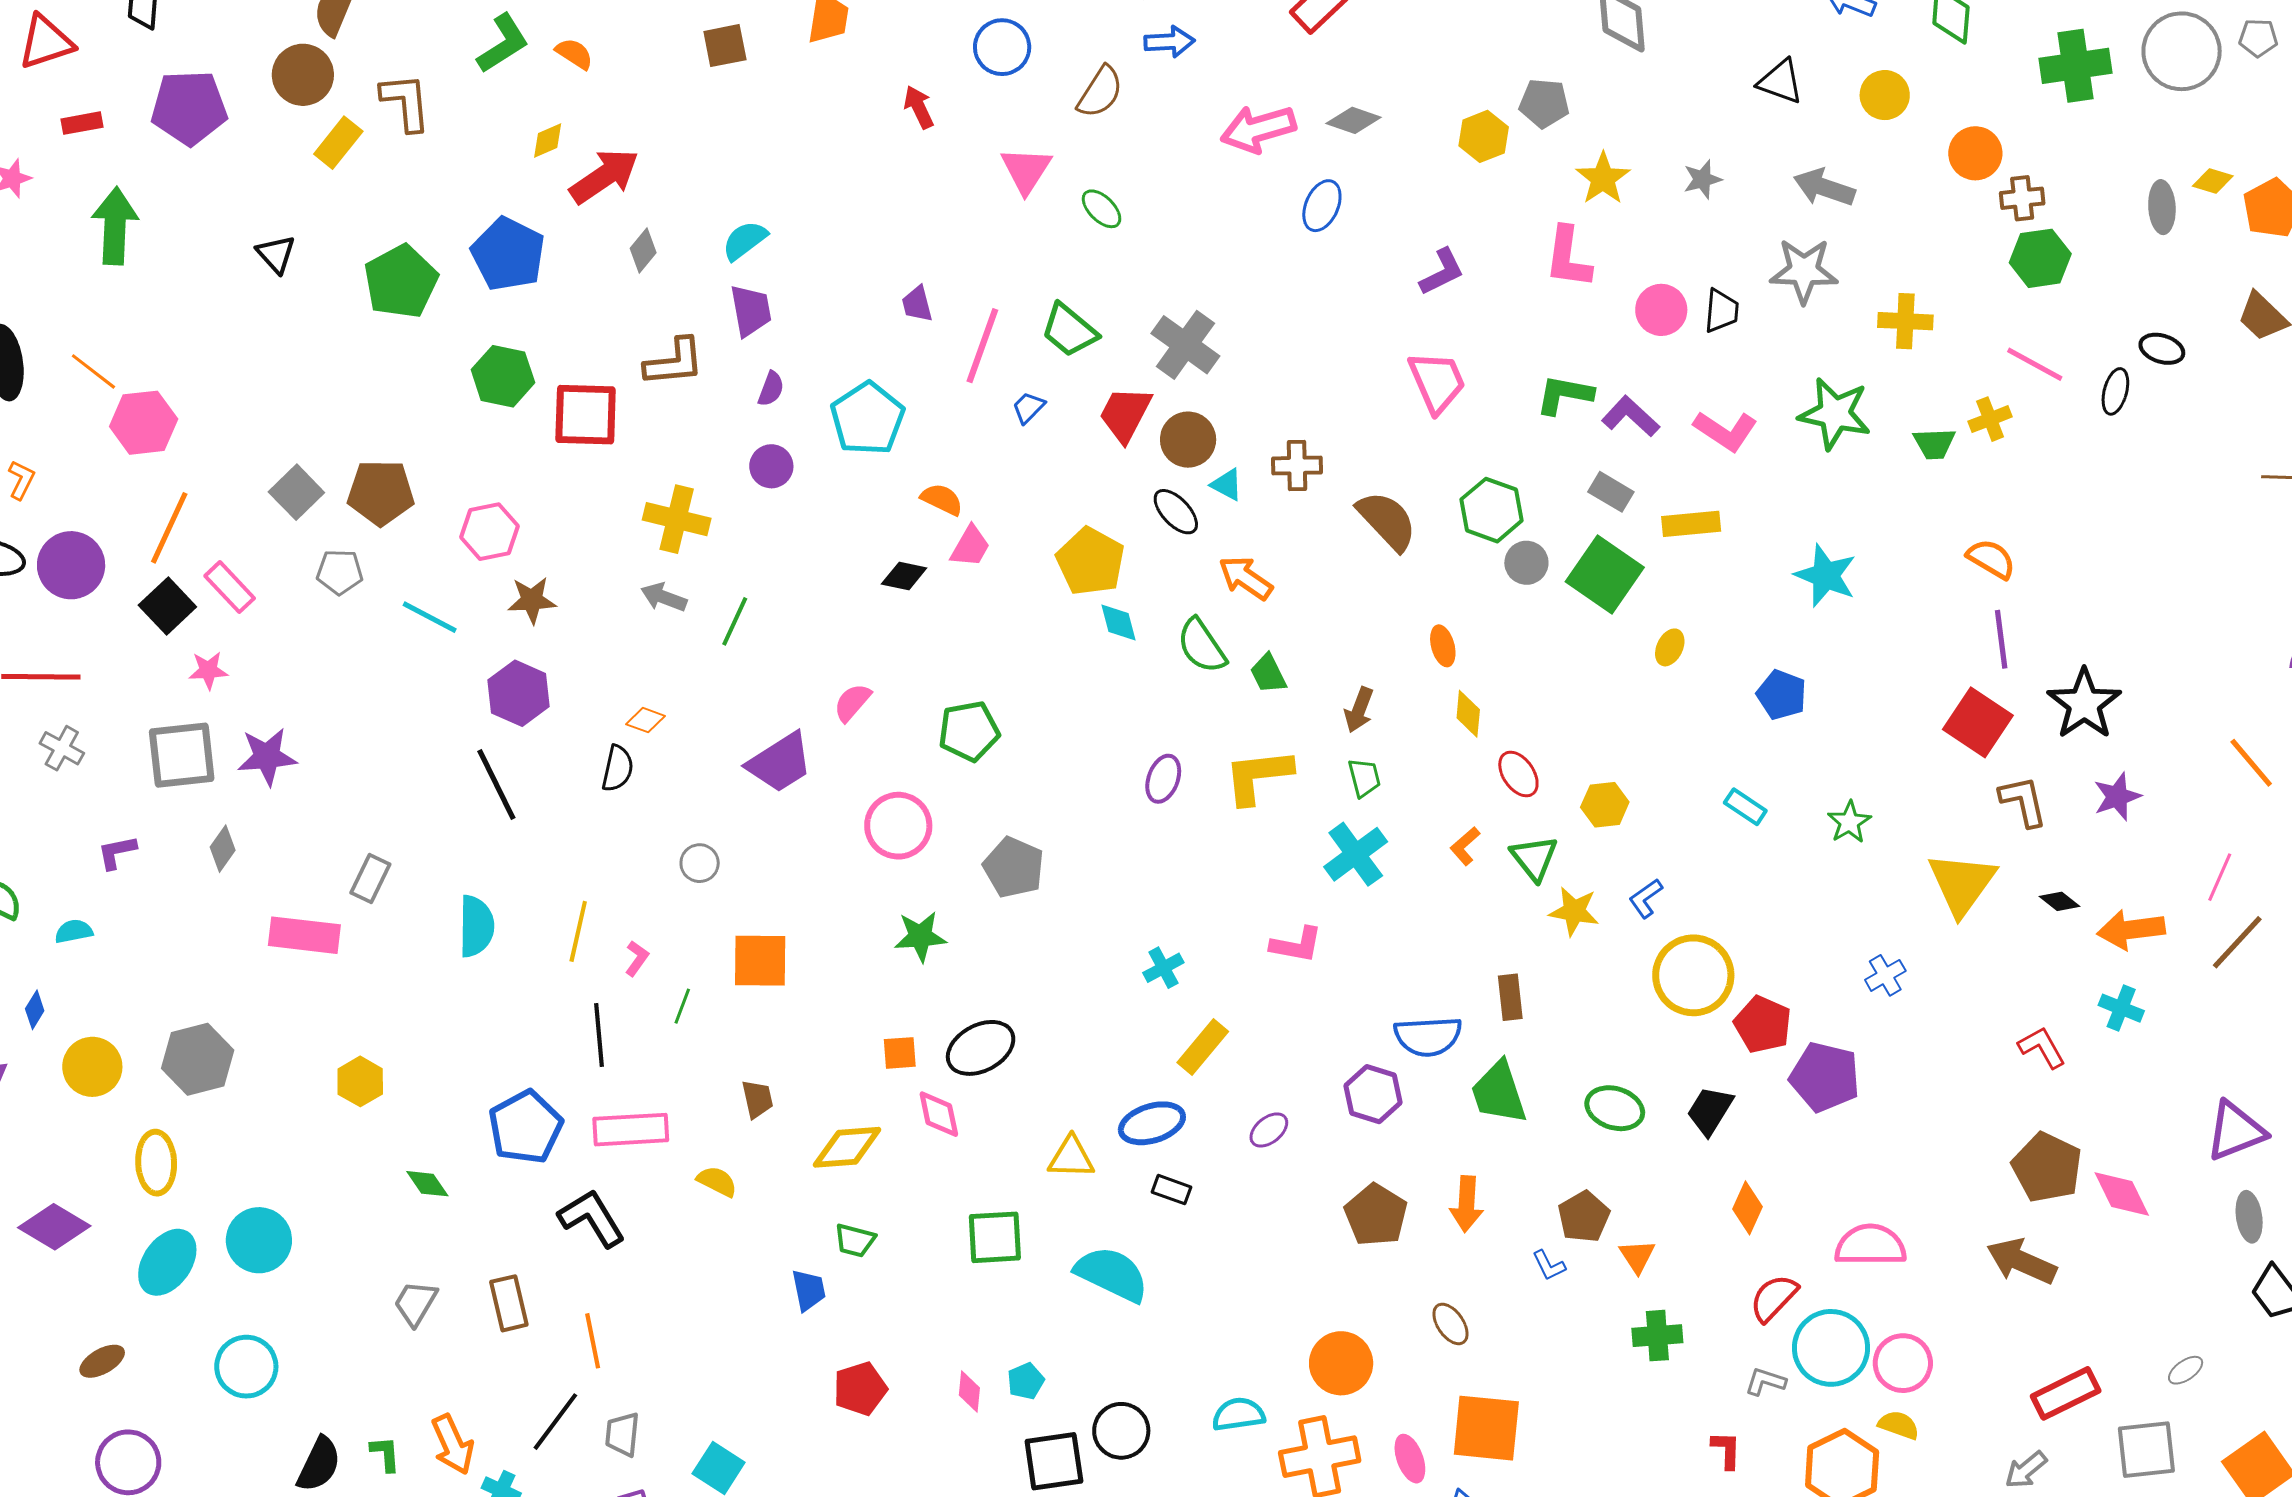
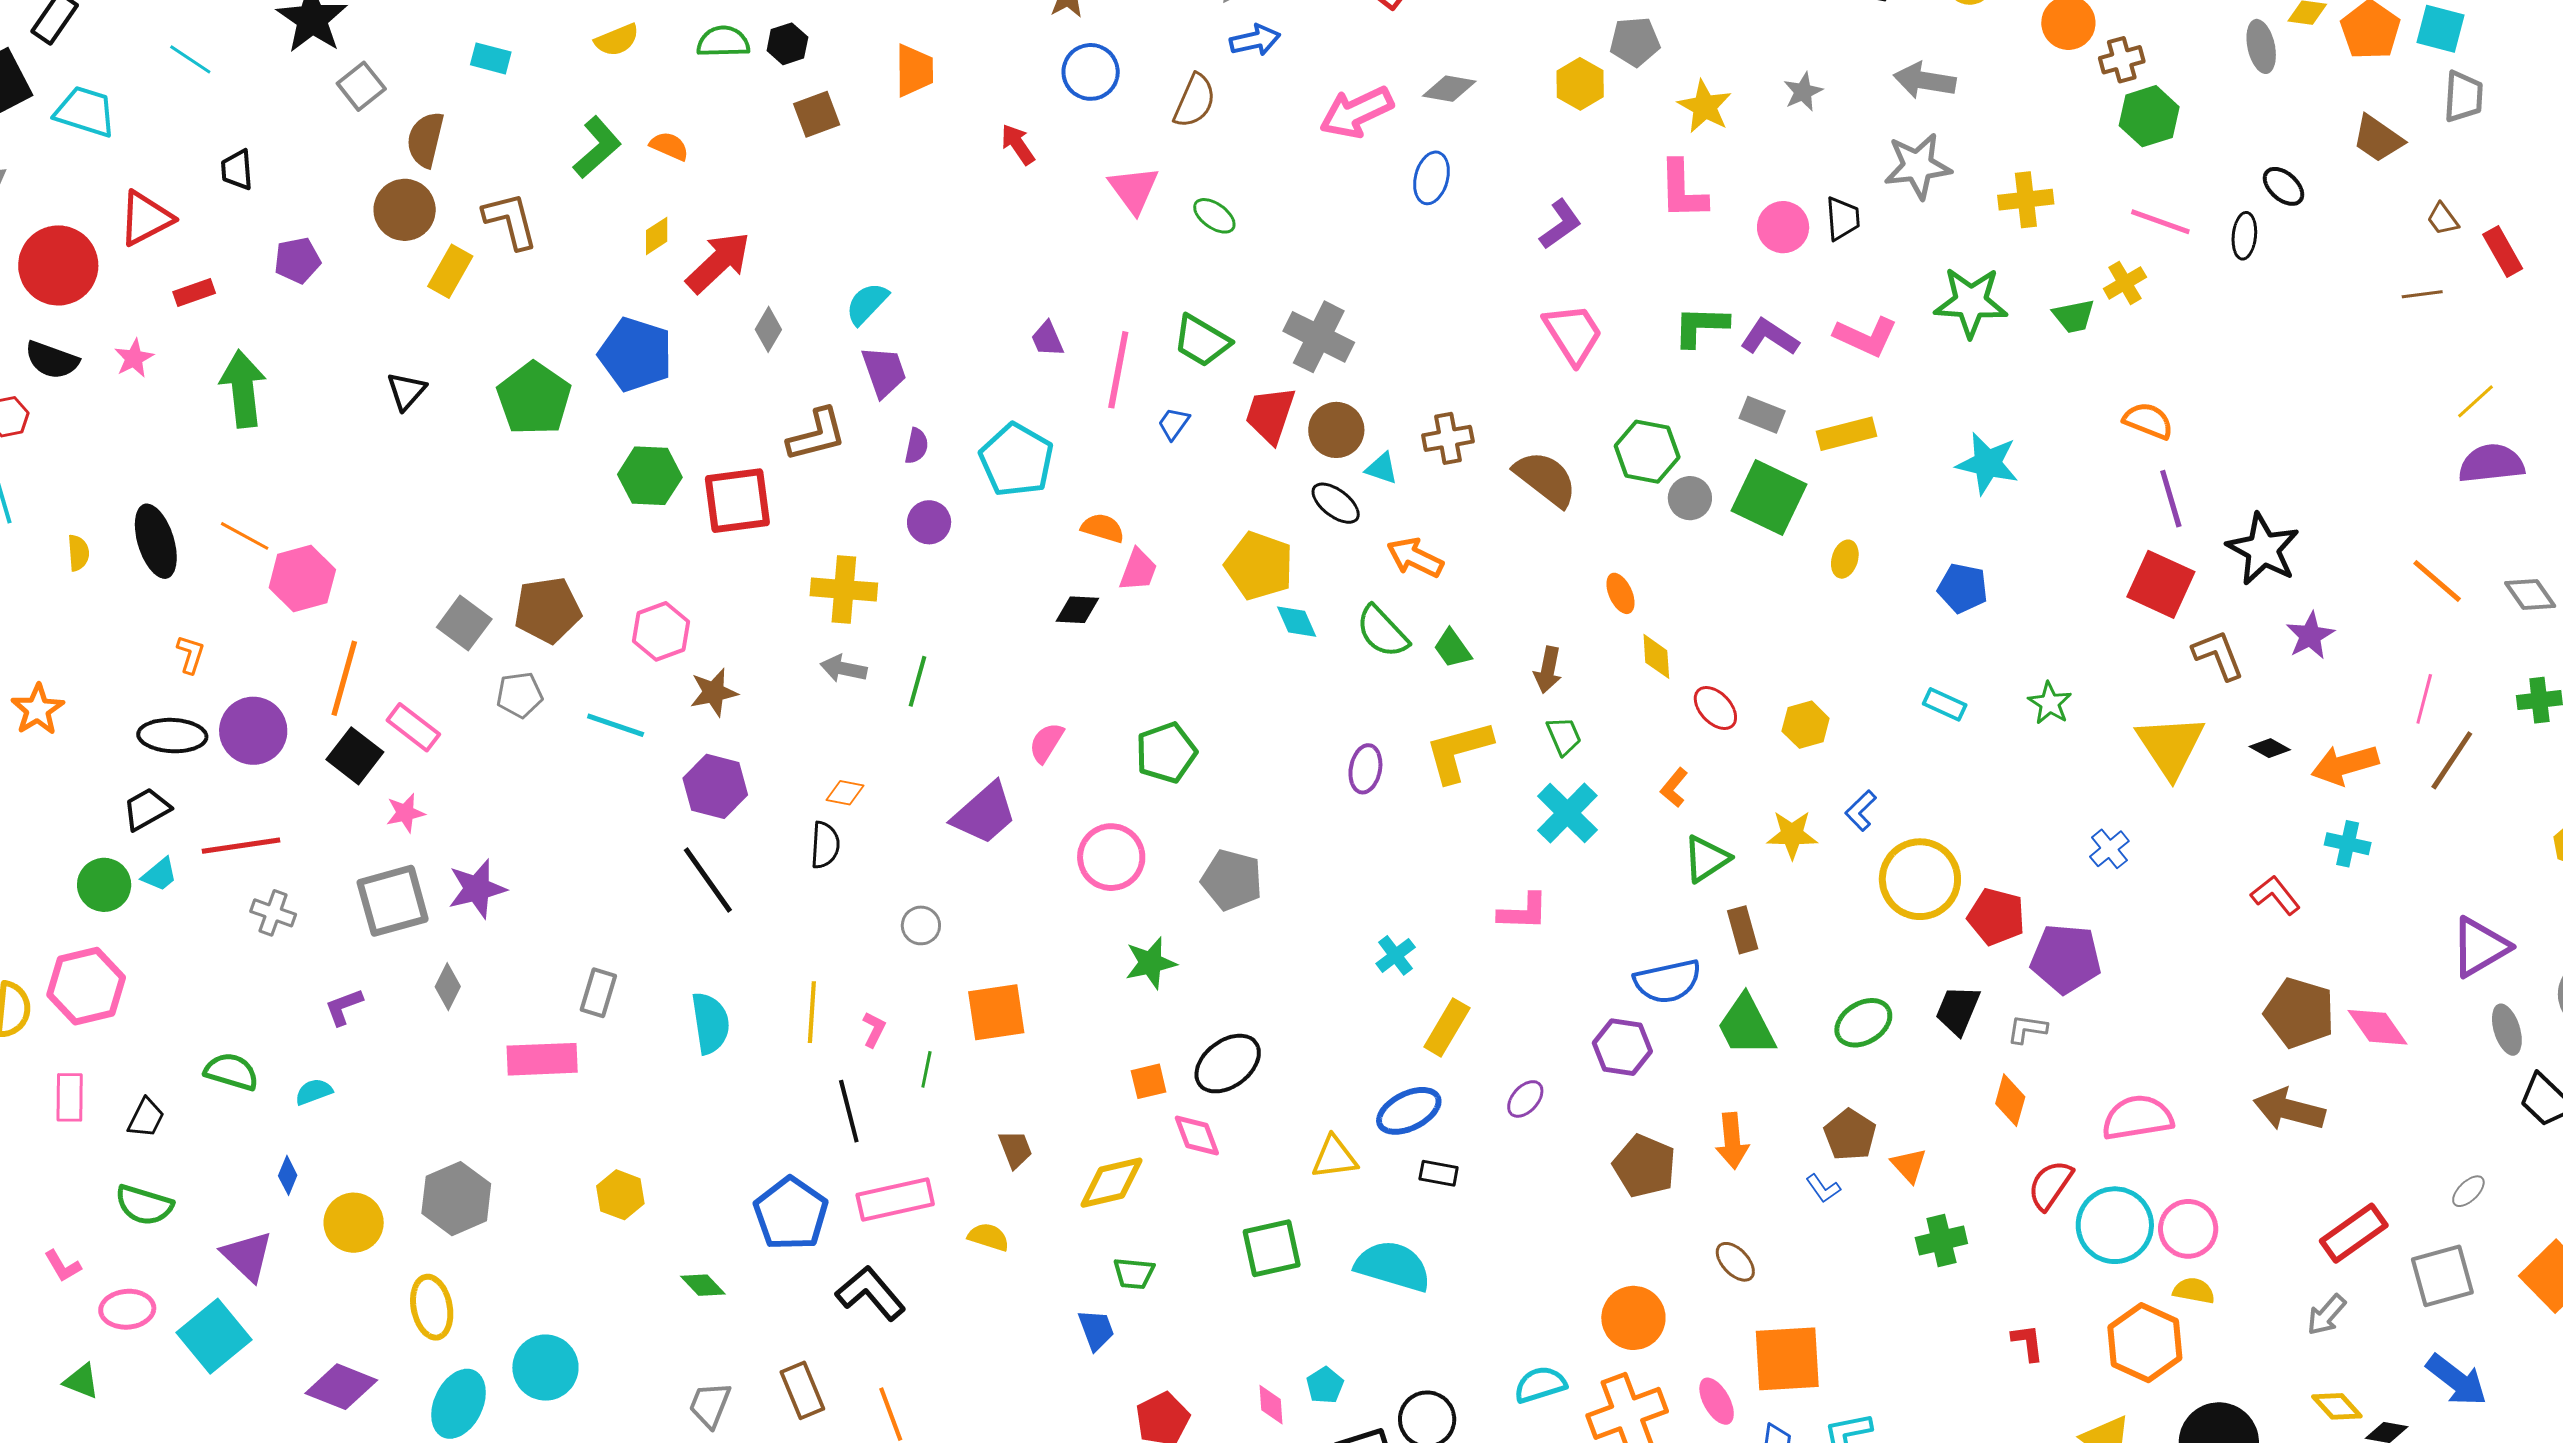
purple pentagon: (189, 108) -> (297, 260), size x0.6
black triangle: (276, 254) -> (406, 391), turned 33
black ellipse: (2162, 349) -> (2283, 186), turned 33
green triangle: (1534, 858) -> (1706, 859), moved, turned 44
green ellipse: (1615, 1108) -> (1863, 1023), turned -40
gray L-shape: (1765, 1382) -> (2027, 1029), moved

